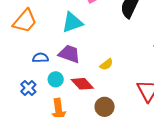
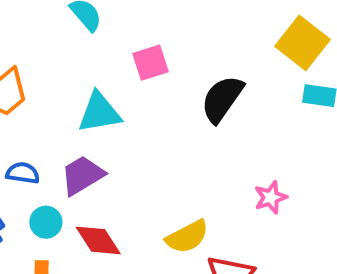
purple trapezoid: (69, 54) -> (82, 175), turned -60
yellow semicircle: (106, 64) -> (187, 237), moved, size x1.5

